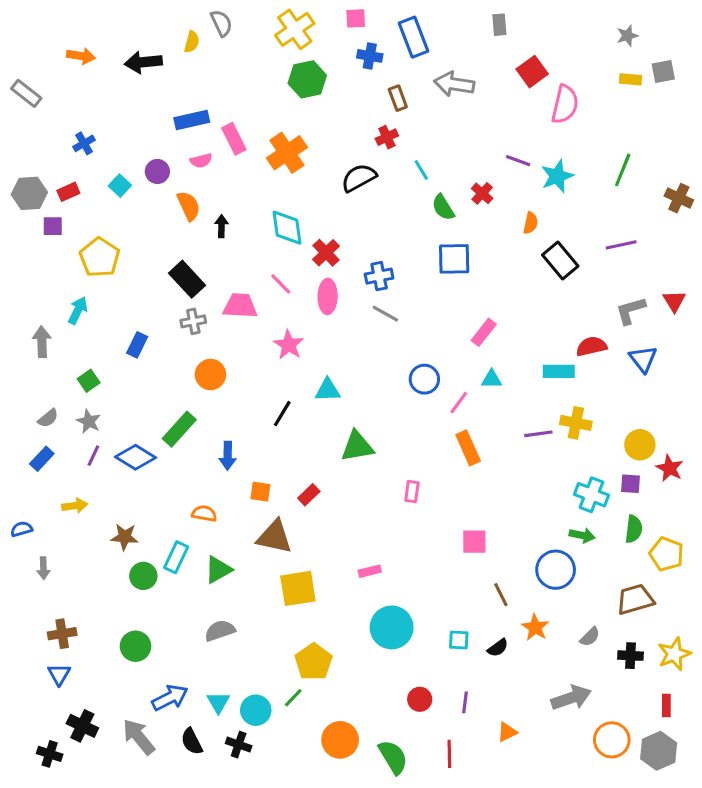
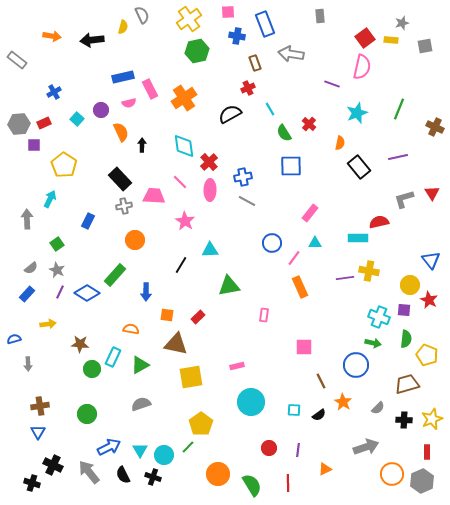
red square: (532, 72) -> (365, 38), moved
yellow rectangle: (631, 79) -> (391, 40), moved
purple line: (518, 161) -> (332, 84), moved
blue triangle: (643, 359) -> (431, 260), moved

